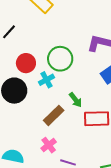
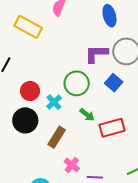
green circle: (60, 59) -> (77, 83), moved
brown rectangle: (54, 115) -> (57, 137), moved

